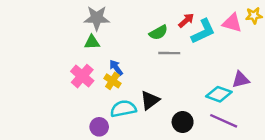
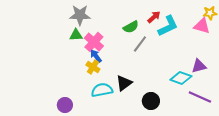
pink triangle: (232, 23) -> (202, 26), moved
gray line: (169, 53) -> (140, 44), turned -54
pink cross: (82, 76) -> (94, 42), moved
purple line: (224, 121) -> (200, 97), moved
purple circle: (99, 127) -> (65, 105), moved

